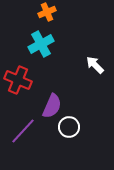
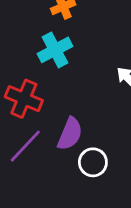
purple line: (23, 131) -> (25, 146), moved

